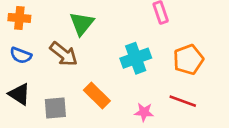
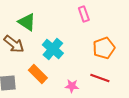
green triangle: (82, 24) -> (27, 22), turned -36
cyan cross: (136, 58) -> (53, 49), moved, turned -30

